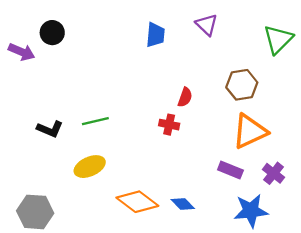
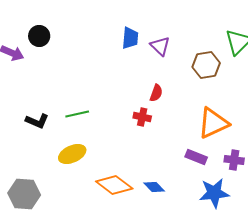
purple triangle: (207, 25) -> (160, 46), moved
brown hexagon: (242, 85) -> (206, 65), moved
purple cross: (274, 173) -> (234, 160), turned -30

